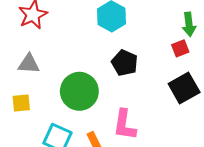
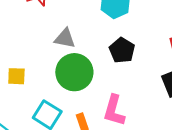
gray triangle: (29, 64) -> (65, 38), moved

